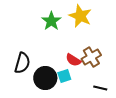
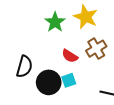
brown cross: (91, 57) -> (96, 49), moved
red semicircle: (73, 60) -> (70, 56), moved

